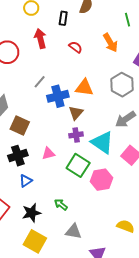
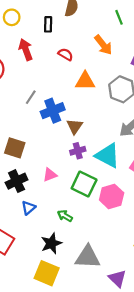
orange triangle: (84, 88) -> (85, 81), moved
green arrow: (61, 205) -> (65, 216), moved
black star: (31, 213) -> (51, 243), moved
gray triangle: (73, 231) -> (88, 257), size x1.4

